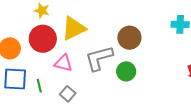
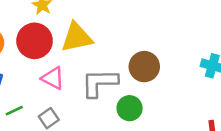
green line: (39, 86) -> (14, 111), moved, turned 64

